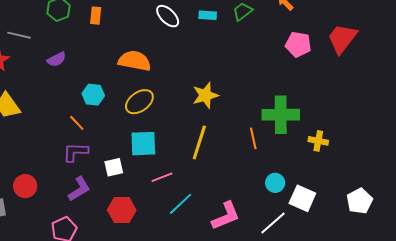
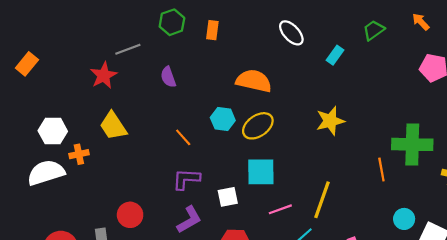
cyan rectangle: (208, 15) -> (335, 55), moved, turned -60
gray line: (19, 35) -> (128, 49), turned -35
purple semicircle: (57, 59) -> (168, 77), turned 96
cyan hexagon: (93, 95) -> (223, 119), moved
orange line: (77, 123) -> (183, 137), moved
yellow line: (199, 142) -> (322, 200), moved

